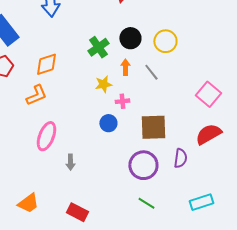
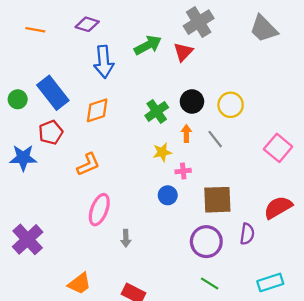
orange diamond: (46, 64) -> (97, 110), moved
pink square: (208, 94) -> (278, 148), moved

